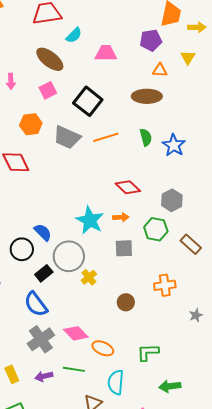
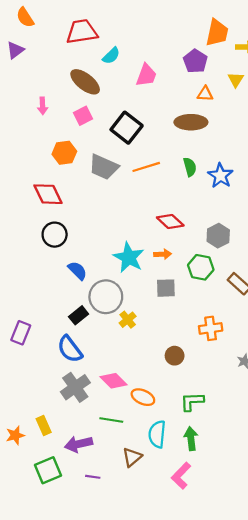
purple pentagon: (151, 40) -> (195, 61), turned -30
pink trapezoid: (106, 53) -> (146, 75), turned 110
black circle: (22, 249) -> (55, 235), moved
brown circle: (126, 302) -> (175, 356), moved
purple arrow: (44, 376) -> (79, 444), moved, size x1.4
green arrow: (170, 386) -> (191, 439), moved, turned 90

